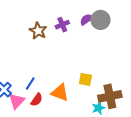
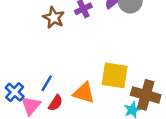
yellow square: (85, 79) -> (115, 75), size x1.6
brown cross: (110, 96) -> (146, 95), turned 30

